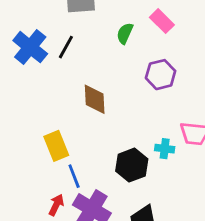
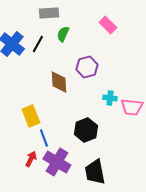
green semicircle: (125, 33) -> (63, 34), moved
purple hexagon: (161, 75) -> (87, 67), moved
cyan cross: (165, 149) -> (110, 98), moved

